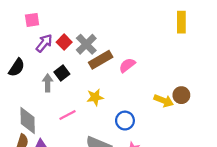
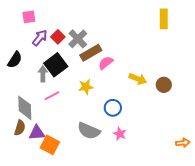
pink semicircle: (127, 65) -> (106, 63), moved
black square: (62, 73) -> (56, 65), size x1.6
yellow arrow: (164, 101) -> (138, 79), moved
pink line: (67, 115) -> (52, 96), moved

